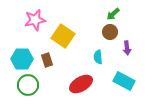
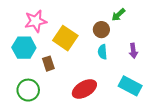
brown circle: (110, 32) -> (101, 30), moved
cyan semicircle: (98, 57) -> (102, 52), moved
cyan hexagon: (22, 59) -> (24, 48), moved

